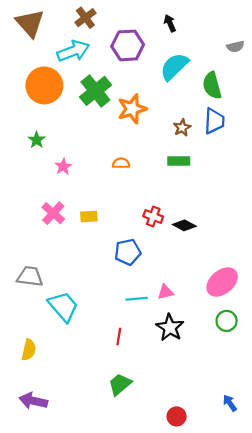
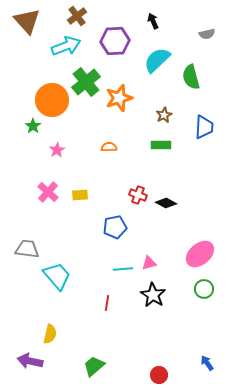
gray semicircle: (235, 47) -> (207, 34), moved
orange circle: (44, 85) -> (52, 100), moved
blue trapezoid: (214, 121) -> (204, 127), moved
yellow semicircle: (29, 350) -> (50, 334), moved
green trapezoid: (120, 384) -> (94, 366), moved

